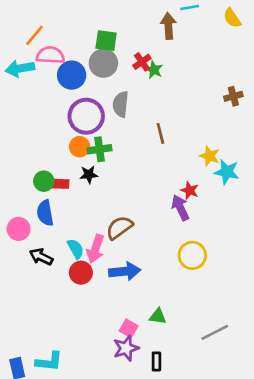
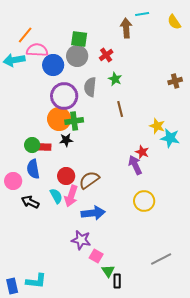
green star: (154, 70) -> (115, 79), moved
orange circle: (80, 147) -> (59, 119), size x1.5
red circle: (81, 273) -> (66, 176), moved
green triangle: (158, 316) -> (108, 271), moved, turned 48
purple star: (126, 348) -> (81, 240), moved, turned 30

